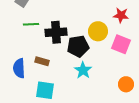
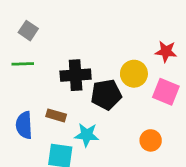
green line: (31, 24) -> (23, 64), moved
cyan star: (83, 70) -> (87, 135), moved, turned -30
orange circle: (126, 84) -> (151, 140), moved

